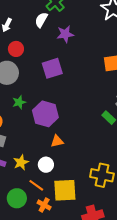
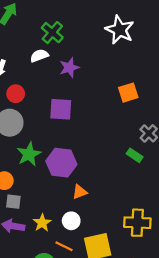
white semicircle: (41, 20) -> (39, 56), turned 49
purple square: (52, 68) -> (61, 109), turned 30
green star: (19, 102) -> (29, 154), size x1.5

